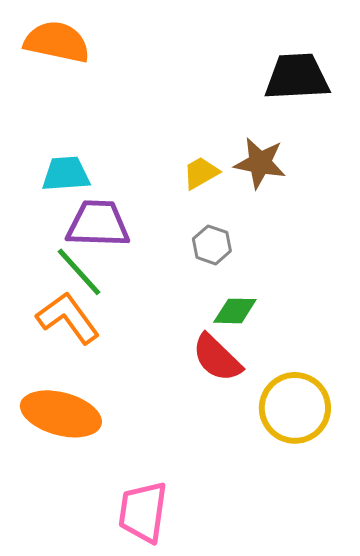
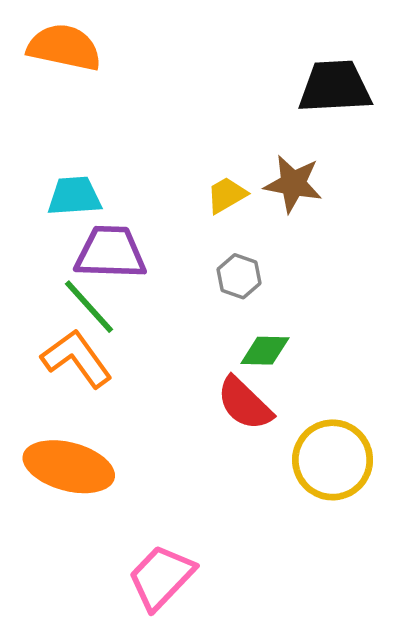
pink trapezoid: (143, 512) -> (161, 577), turned 36

